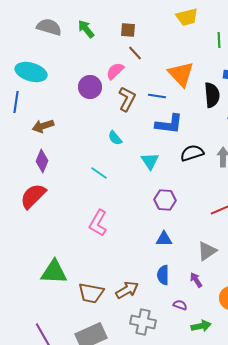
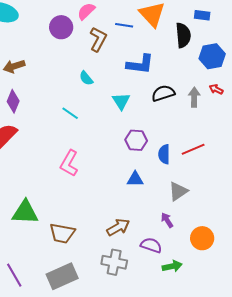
blue line: (157, 96) -> (124, 25), moved
blue semicircle: (163, 275) -> (164, 154), moved
brown arrow: (127, 290) -> (118, 227), moved
purple semicircle: (180, 305) -> (151, 245), size x1.5

